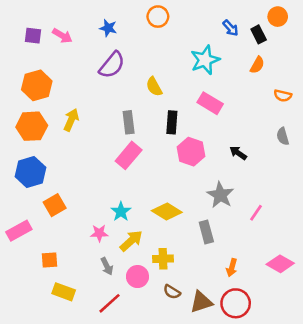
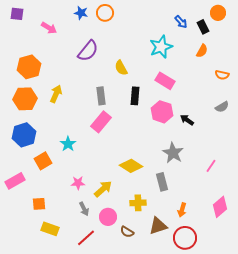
orange circle: (158, 17) -> (105, 13), moved
blue star: (108, 28) -> (81, 13), moved
purple square: (33, 36) -> (17, 14), moved
gray semicircle: (283, 136) -> (222, 107), turned -104
pink hexagon: (191, 152) -> (162, 112), moved
cyan star: (121, 212) -> (68, 144), moved
pink line: (256, 213) -> (211, 166), moved
yellow cross: (163, 259) -> (138, 203), moved
pink diamond: (280, 264) -> (220, 207), turned -70
brown semicircle: (172, 292) -> (127, 232), moved
brown triangle: (201, 302) -> (158, 226), moved

